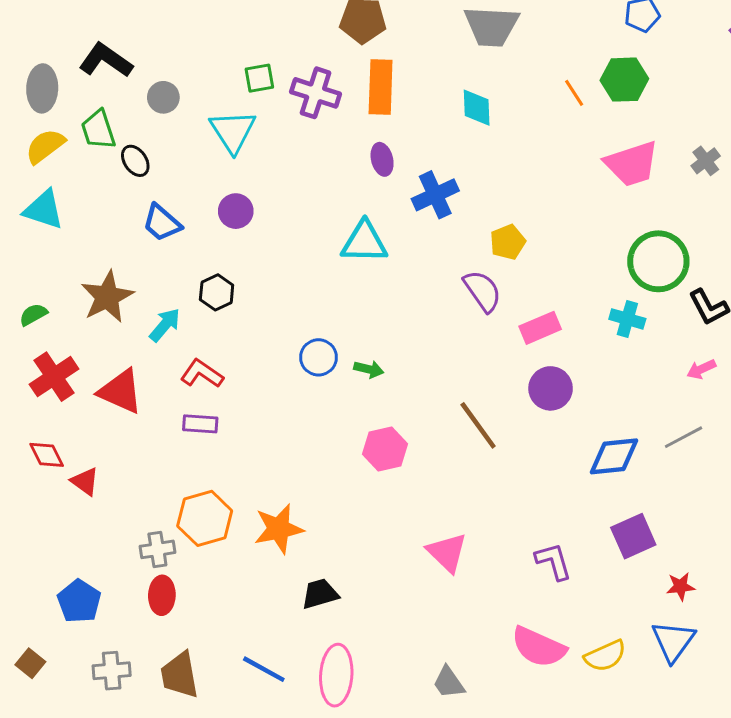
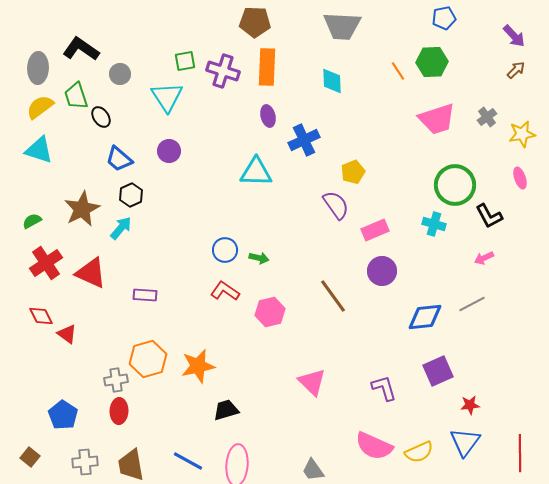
black hexagon: (217, 292) -> (131, 195), moved
red L-shape: (202, 374) -> (225, 291), moved

